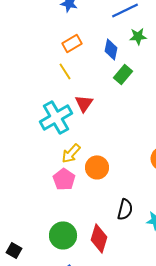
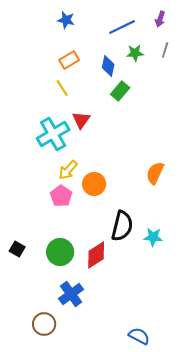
black semicircle: (125, 209) -> (122, 226), size x1.4
red diamond: (99, 238) -> (96, 255), turned 40
black square: (14, 250) -> (17, 249), moved

